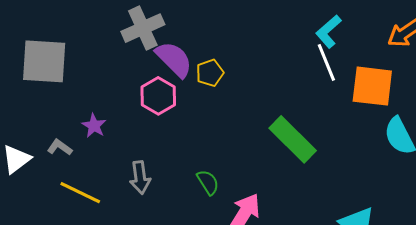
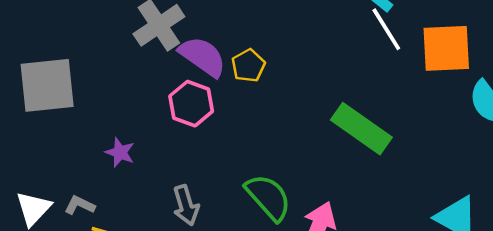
gray L-shape: (60, 147) -> (80, 205), moved
green semicircle: (208, 182) -> (268, 197), size x1.6

